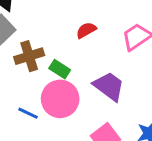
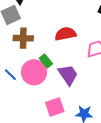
red semicircle: (86, 30) -> (65, 34), size x1.5
green rectangle: (60, 69) -> (46, 61), moved

